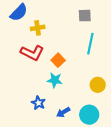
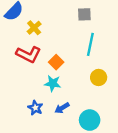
yellow cross: (38, 28) -> (34, 28), turned -32
yellow circle: (98, 85) -> (99, 77), moved
blue arrow: (63, 112) -> (62, 108), moved

